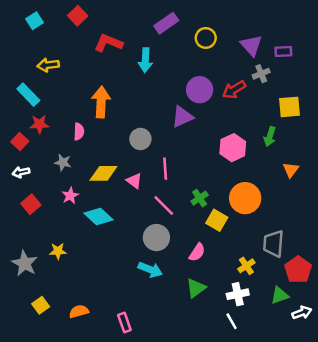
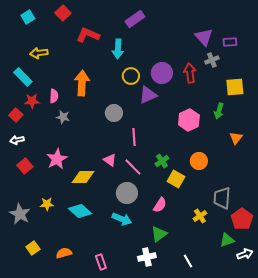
yellow circle: (206, 38) -> (131, 76), moved
red arrow: (234, 90) -> (190, 73), turned 114
pink semicircle: (79, 132) -> (54, 96), moved
gray star: (63, 162) -> (63, 117), moved
yellow diamond: (103, 173) -> (83, 177), moved
pink triangle: (134, 181) -> (110, 160), moved
pink star: (70, 196) -> (57, 159), size x1.5
orange circle: (245, 198) -> (199, 161), size x0.7
cyan diamond: (99, 217) -> (80, 211), moved
white cross: (238, 294) -> (147, 257), moved

